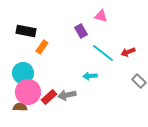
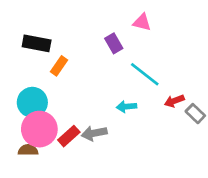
red arrow: (128, 52) -> (174, 101), moved

